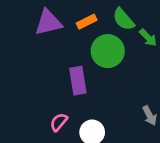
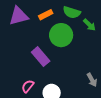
green semicircle: (124, 19) -> (72, 12), turned -30
purple rectangle: (78, 81) -> (41, 57), turned -30

